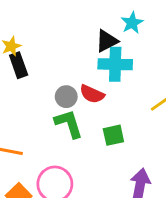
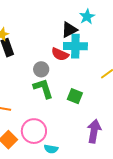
red semicircle: (92, 94) -> (60, 54), moved
green square: (113, 135) -> (75, 96), turned 35

